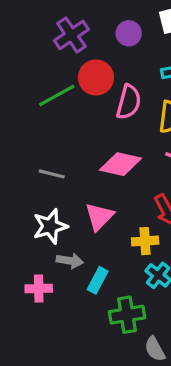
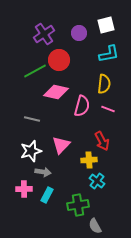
pink semicircle: (129, 102) -> (82, 106), moved
pink diamond: (120, 164) -> (56, 92), moved
cyan rectangle: (98, 280) -> (47, 195), moved

